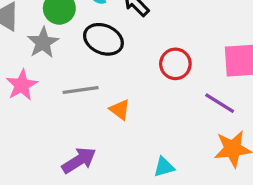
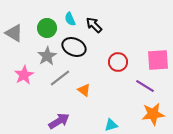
gray star: (43, 43) -> (47, 56), moved
gray line: (81, 90) -> (60, 78), turned -30

